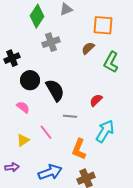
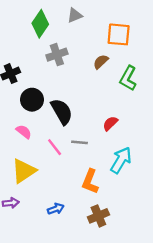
pink line: (46, 132) -> (55, 147), moved
yellow triangle: (23, 140) -> (24, 171), size x1.6
blue arrow: (50, 172) -> (56, 209), size x0.6

